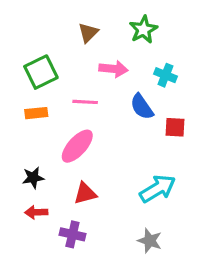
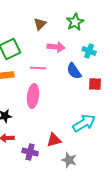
pink ellipse: (77, 146) -> (33, 96), turned -35
red triangle: (85, 193) -> (54, 140), moved
gray star: (150, 241) -> (69, 160), moved

